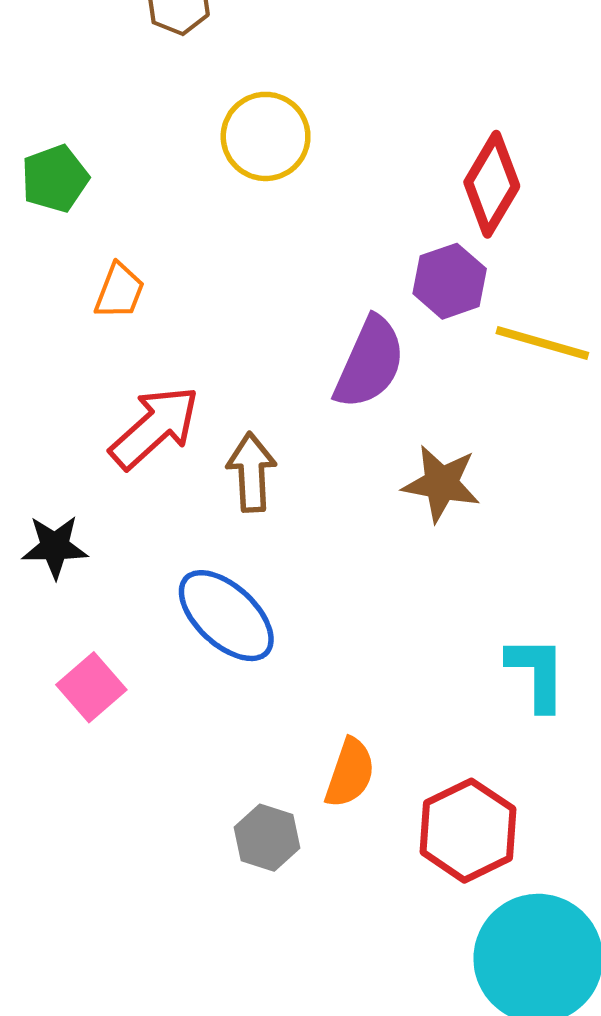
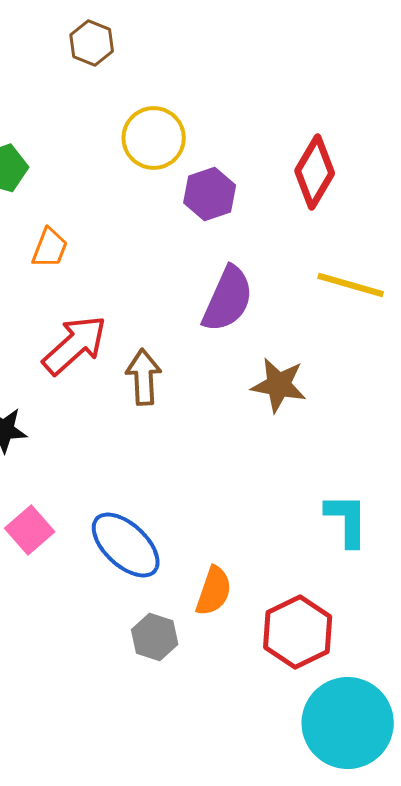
purple hexagon: (450, 281) -> (210, 194), moved
blue ellipse: (226, 616) -> (126, 545), moved

